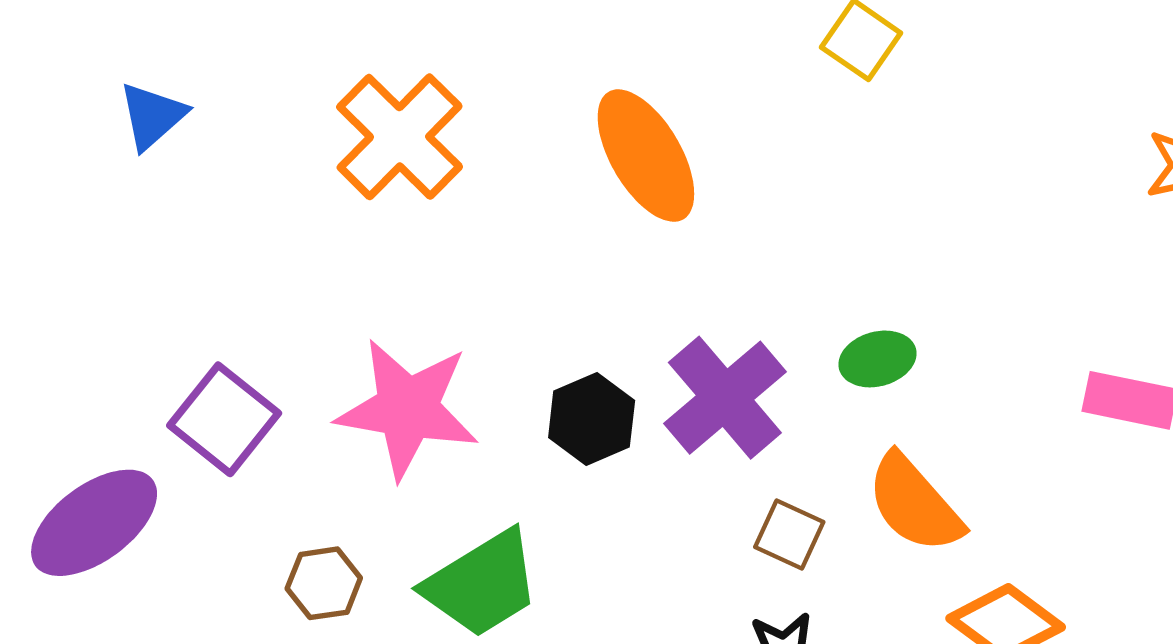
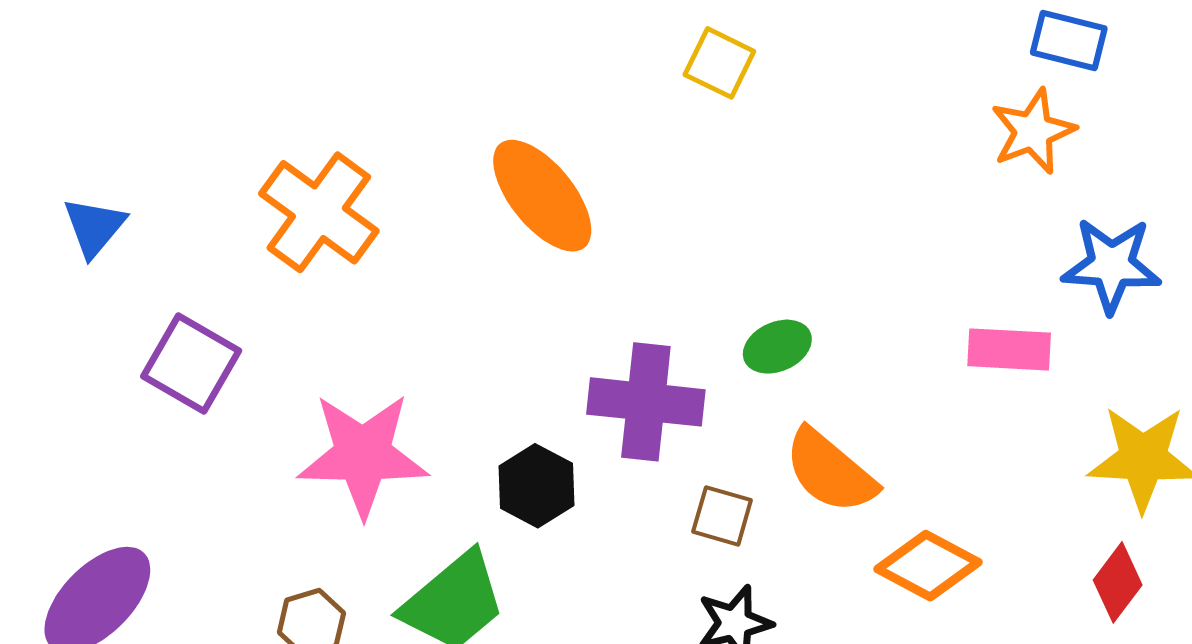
purple cross: (725, 398) -> (646, 402), turned -35
purple square: (224, 419) -> (191, 364), moved
black hexagon: (592, 419) -> (536, 486), moved

